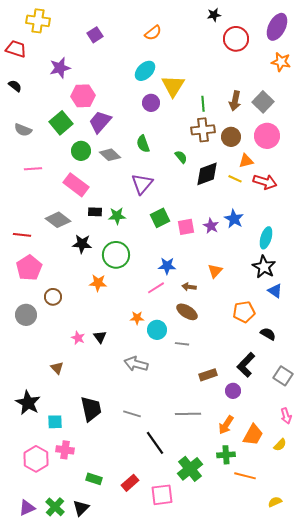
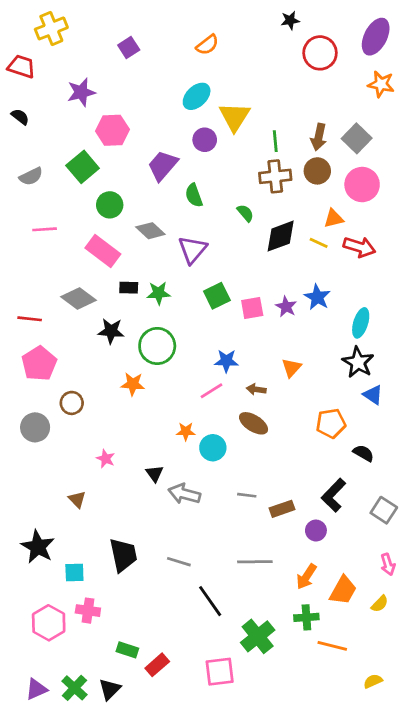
yellow cross: (38, 21) -> (51, 28), turned -30
purple trapezoid: (100, 122) -> (163, 166), moved
gray semicircle: (23, 130) -> (31, 176), turned -48
brown circle: (231, 137) -> (317, 171), moved
gray diamond: (110, 155) -> (150, 231), moved
black triangle: (100, 337) -> (154, 474), moved
gray line: (182, 344) -> (247, 495), moved
red rectangle: (130, 483) -> (157, 665), moved

